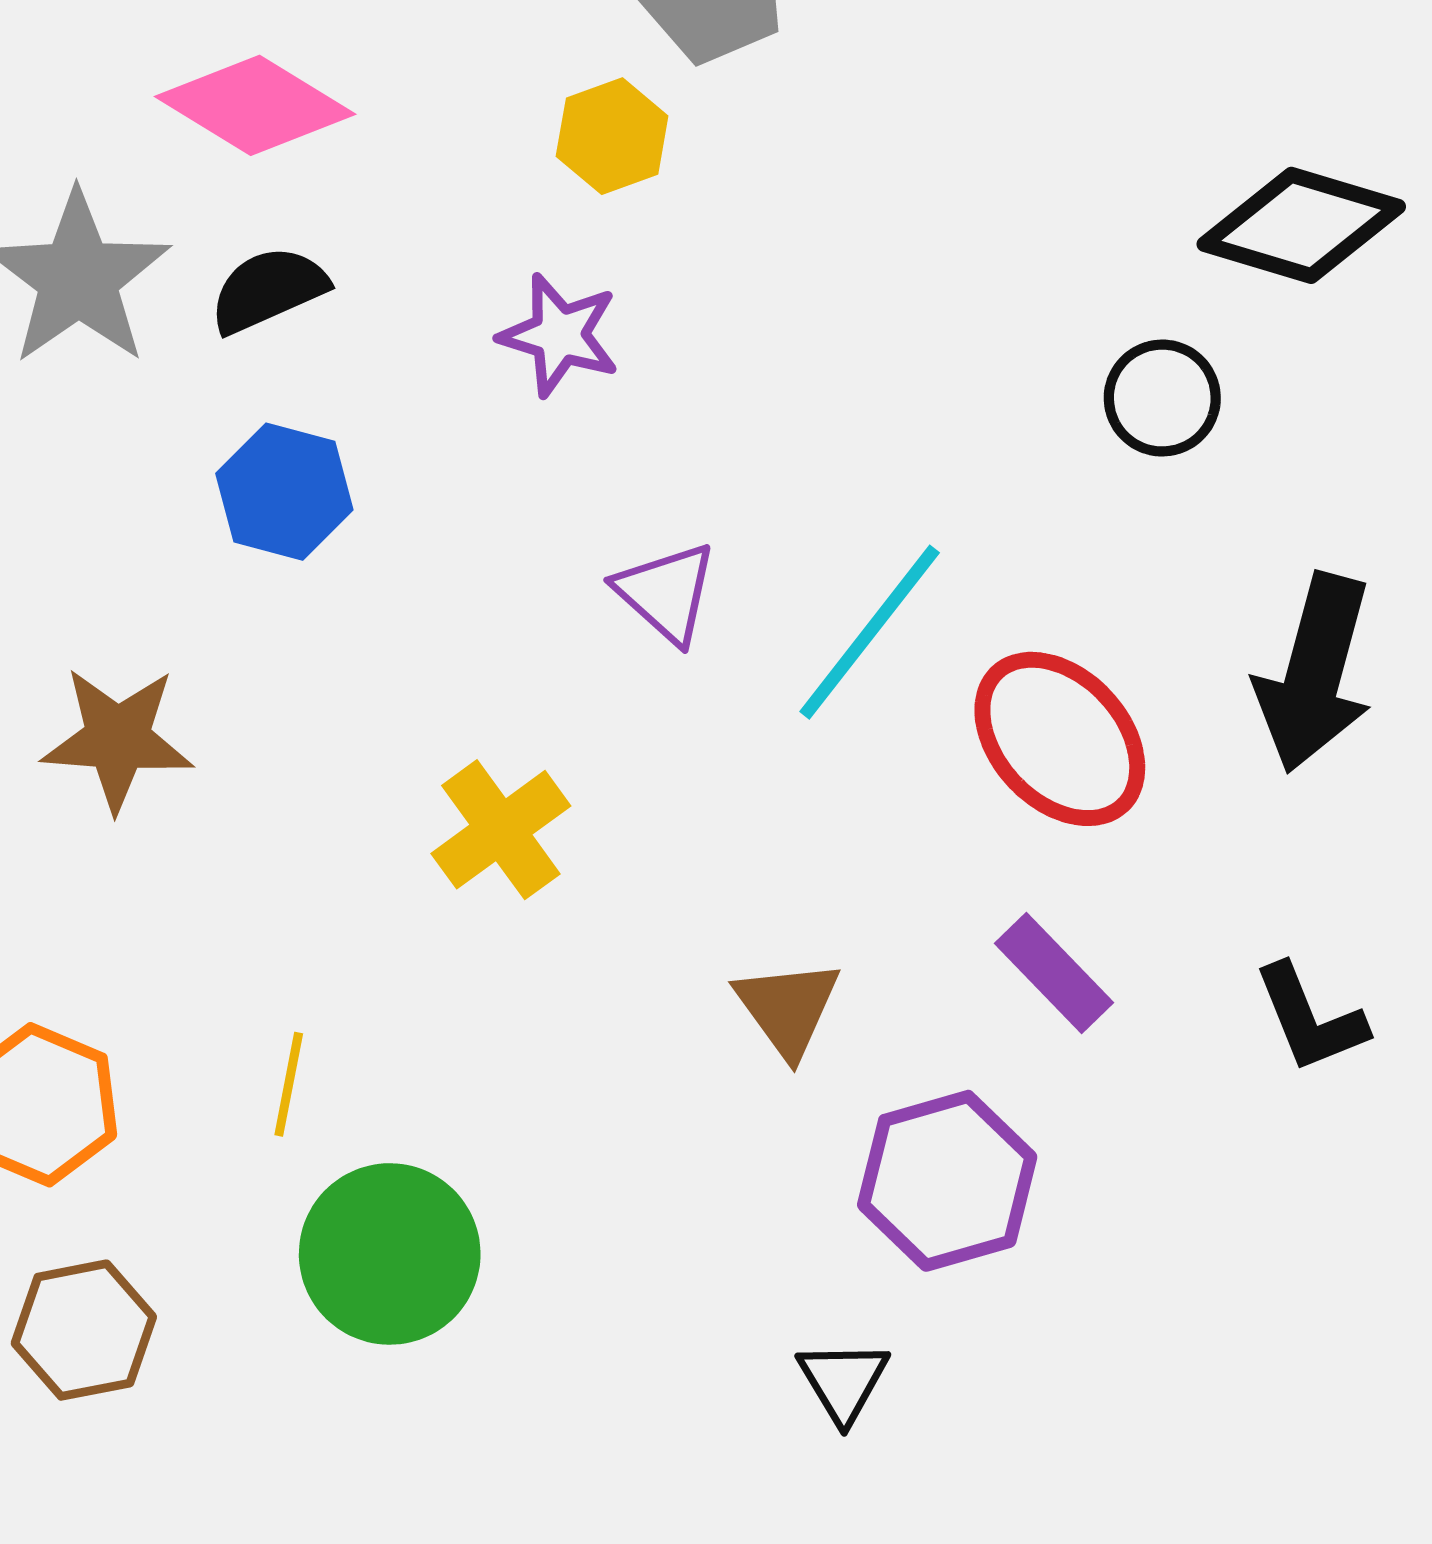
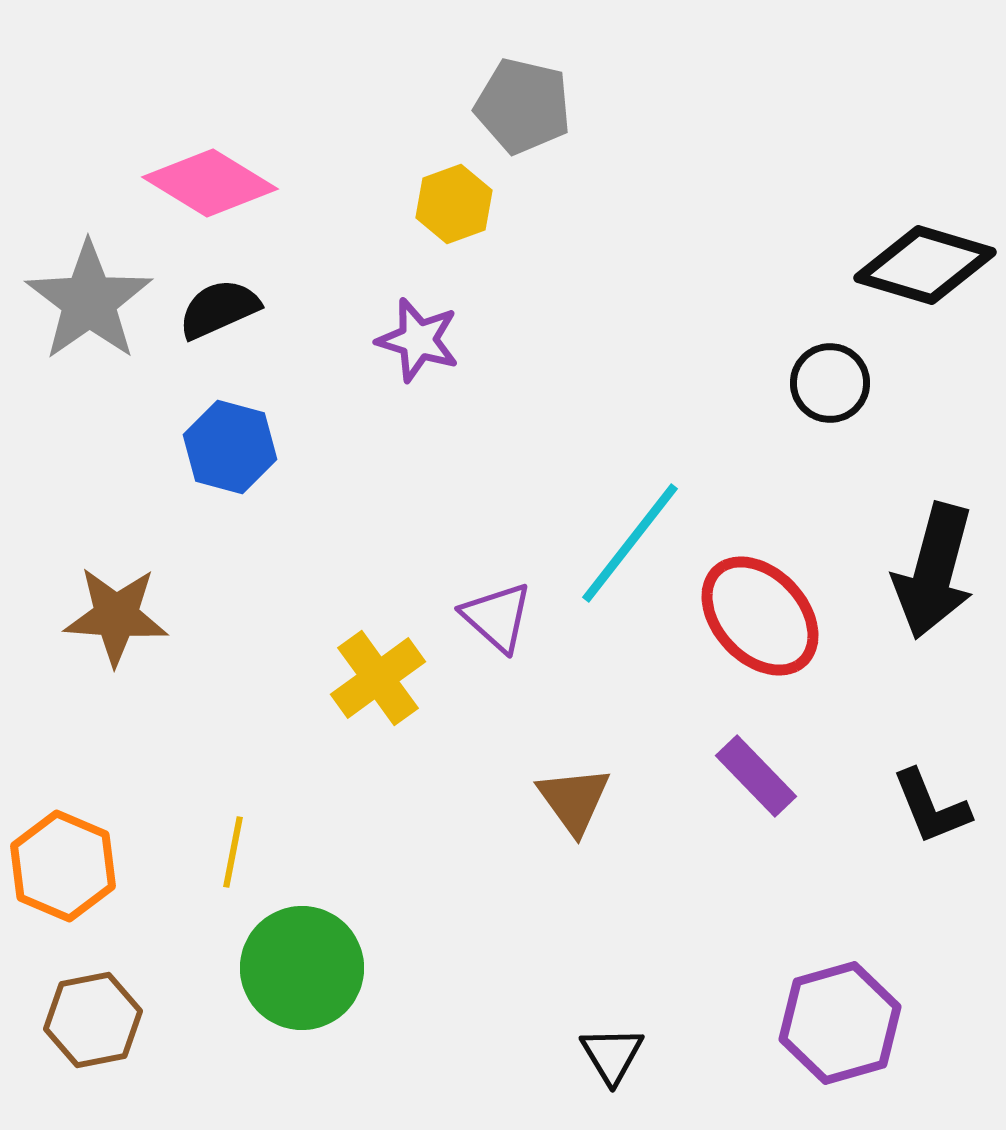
purple triangle: (666, 593) -> (497, 617), moved
purple hexagon: (947, 1181) -> (840, 1023), moved

